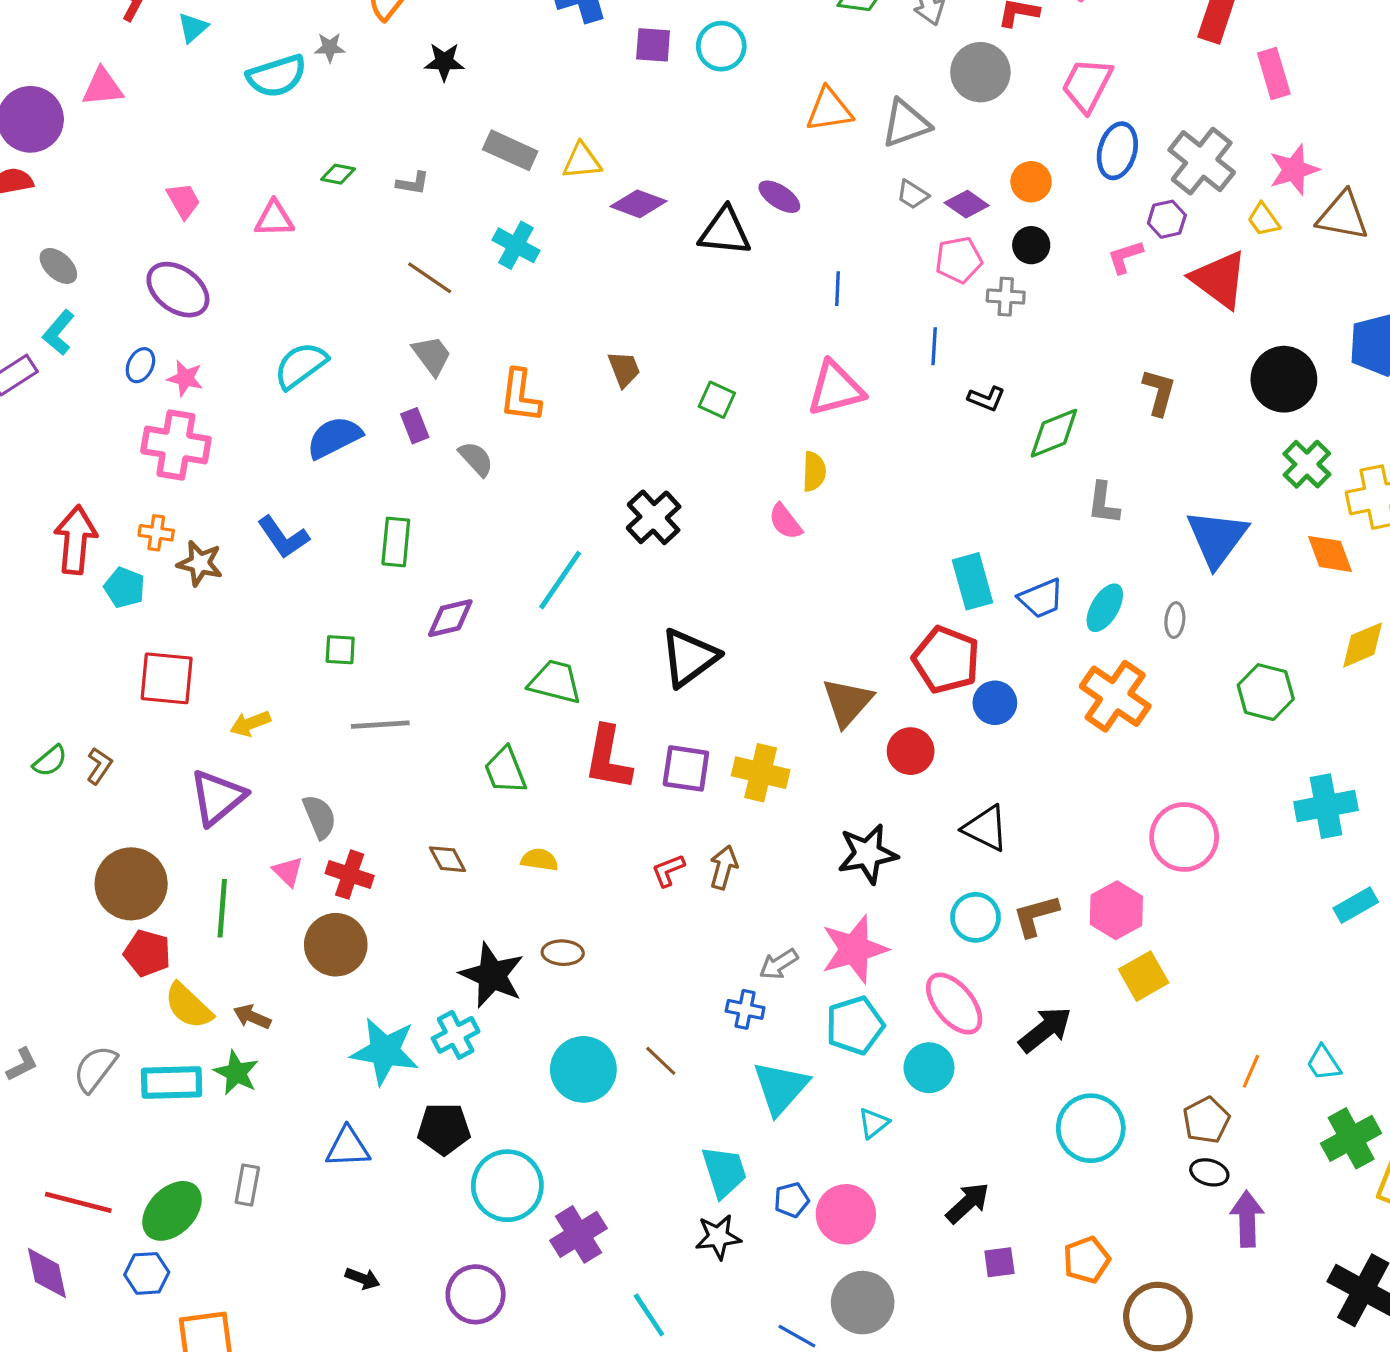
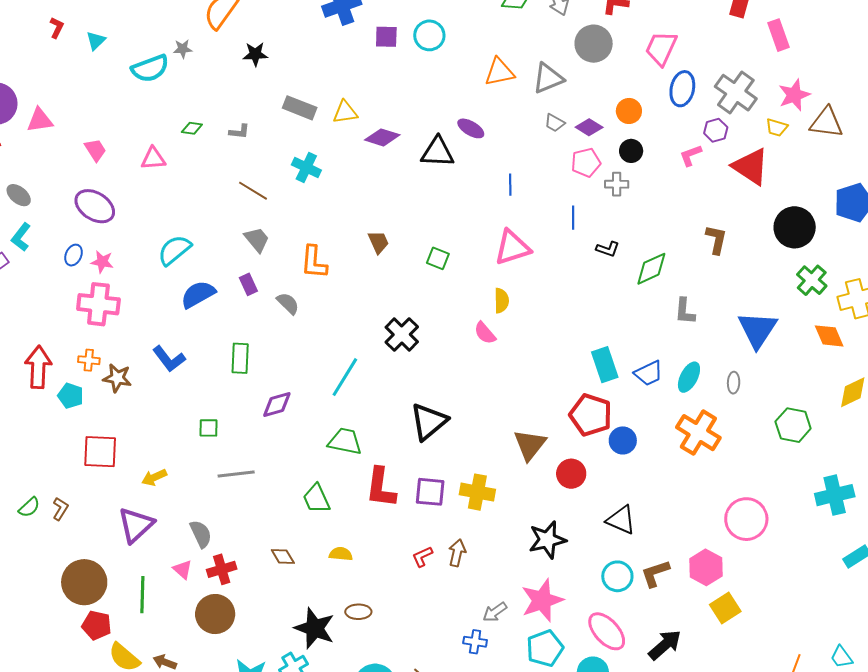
pink triangle: (103, 87) -> (40, 120), moved
yellow trapezoid: (1264, 220) -> (777, 127), turned -35
red cross: (350, 875) -> (222, 569), turned -32

